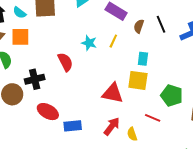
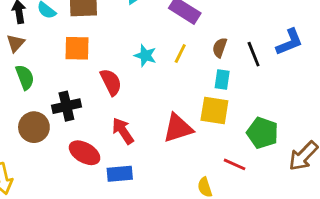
black line: (161, 24) -> (254, 54), moved
brown semicircle: (139, 26) -> (220, 48), moved
orange square: (20, 37) -> (77, 48), moved
red triangle: (113, 93) -> (178, 128), turned -30
red arrow: (112, 126) -> (123, 131), moved, turned -72

